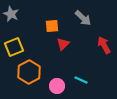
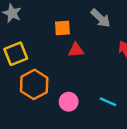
red triangle: (63, 44) -> (76, 50), turned 40
cyan line: (81, 80) -> (108, 102), moved

